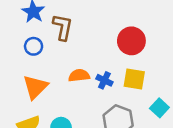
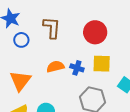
brown L-shape: (63, 27) -> (52, 28), moved
blue circle: (34, 46) -> (21, 40), moved

